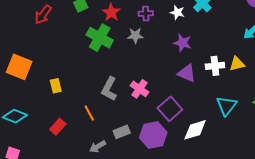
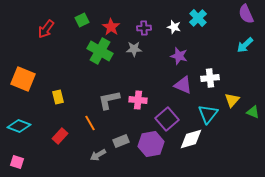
yellow triangle: (237, 64) -> (232, 100), moved, turned -35
gray L-shape: (109, 89) -> (109, 100), turned 50
pink cross: (140, 89) -> (138, 100), turned -30
cyan triangle: (227, 106) -> (208, 114), moved

